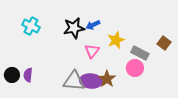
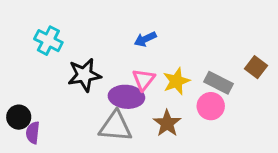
black star: (74, 28) -> (84, 75), moved
yellow star: (116, 40) -> (176, 81), moved
purple semicircle: (28, 75) -> (33, 133), moved
purple ellipse: (91, 81) -> (126, 97), moved

